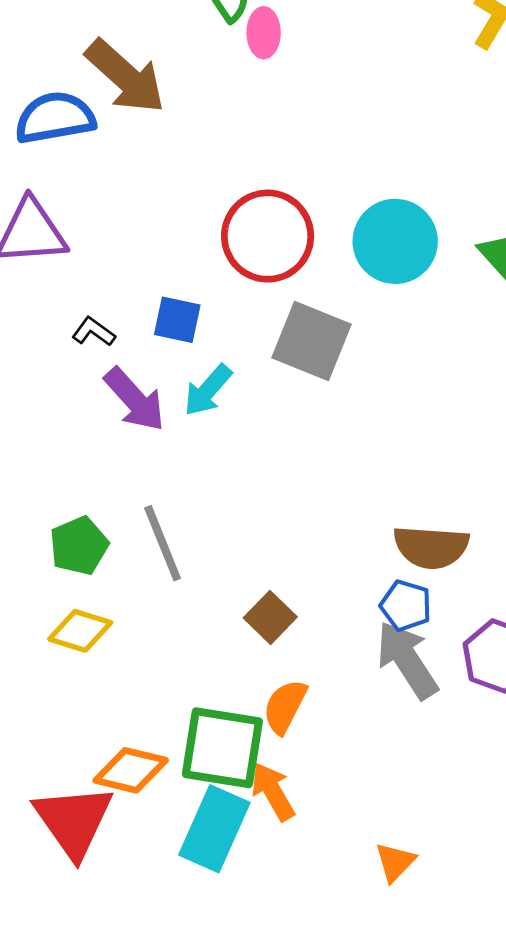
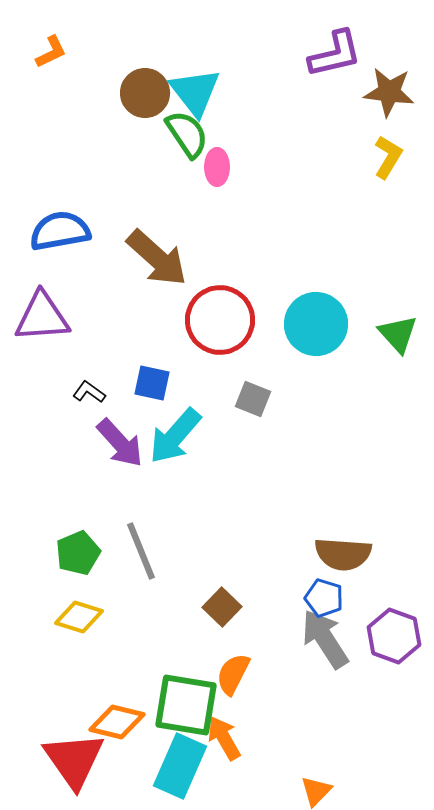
brown arrow: (125, 77) -> (157, 258), moved
gray square: (311, 341) -> (253, 399), size x0.6
cyan arrow: (208, 390) -> (175, 436), size x1.4

